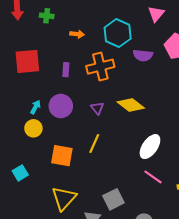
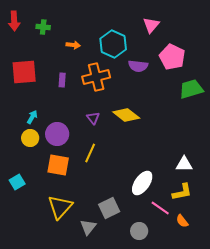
purple circle: (61, 106) -> (57, 134), moved
white ellipse: (150, 147) -> (142, 183), moved
pink line: (153, 177) -> (160, 208), moved

